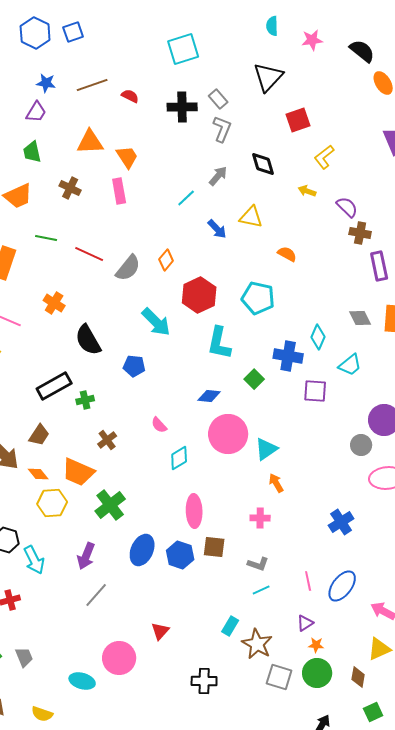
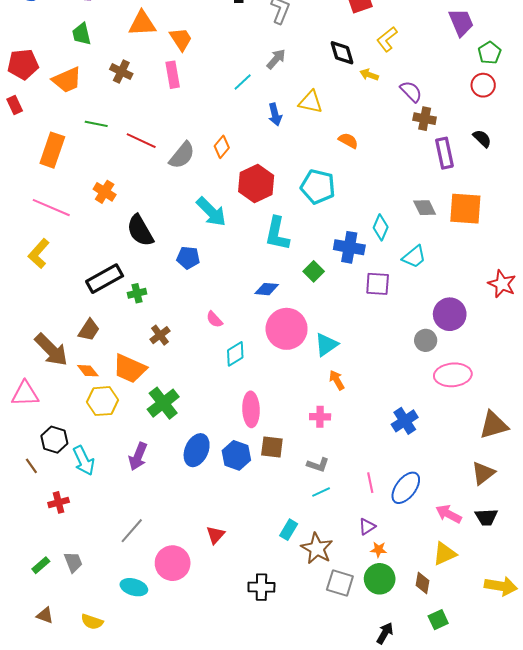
black diamond: (263, 164) -> (342, 53), moved
blue arrow: (217, 229) -> (275, 114), turned 30
gray line: (96, 595) -> (132, 531), moved

